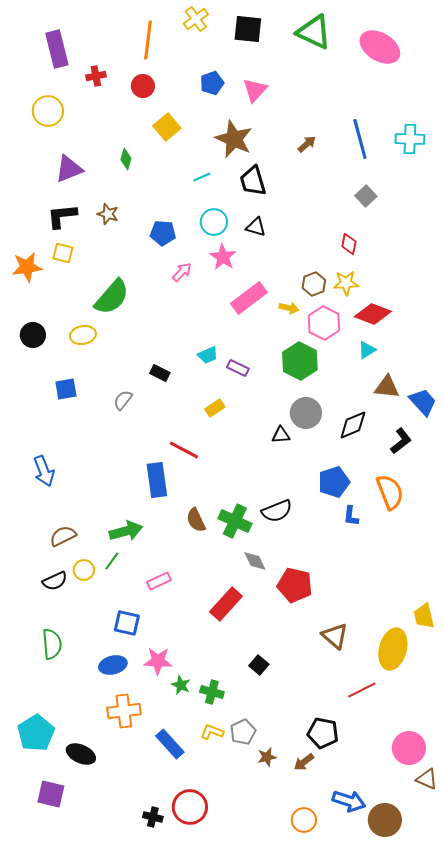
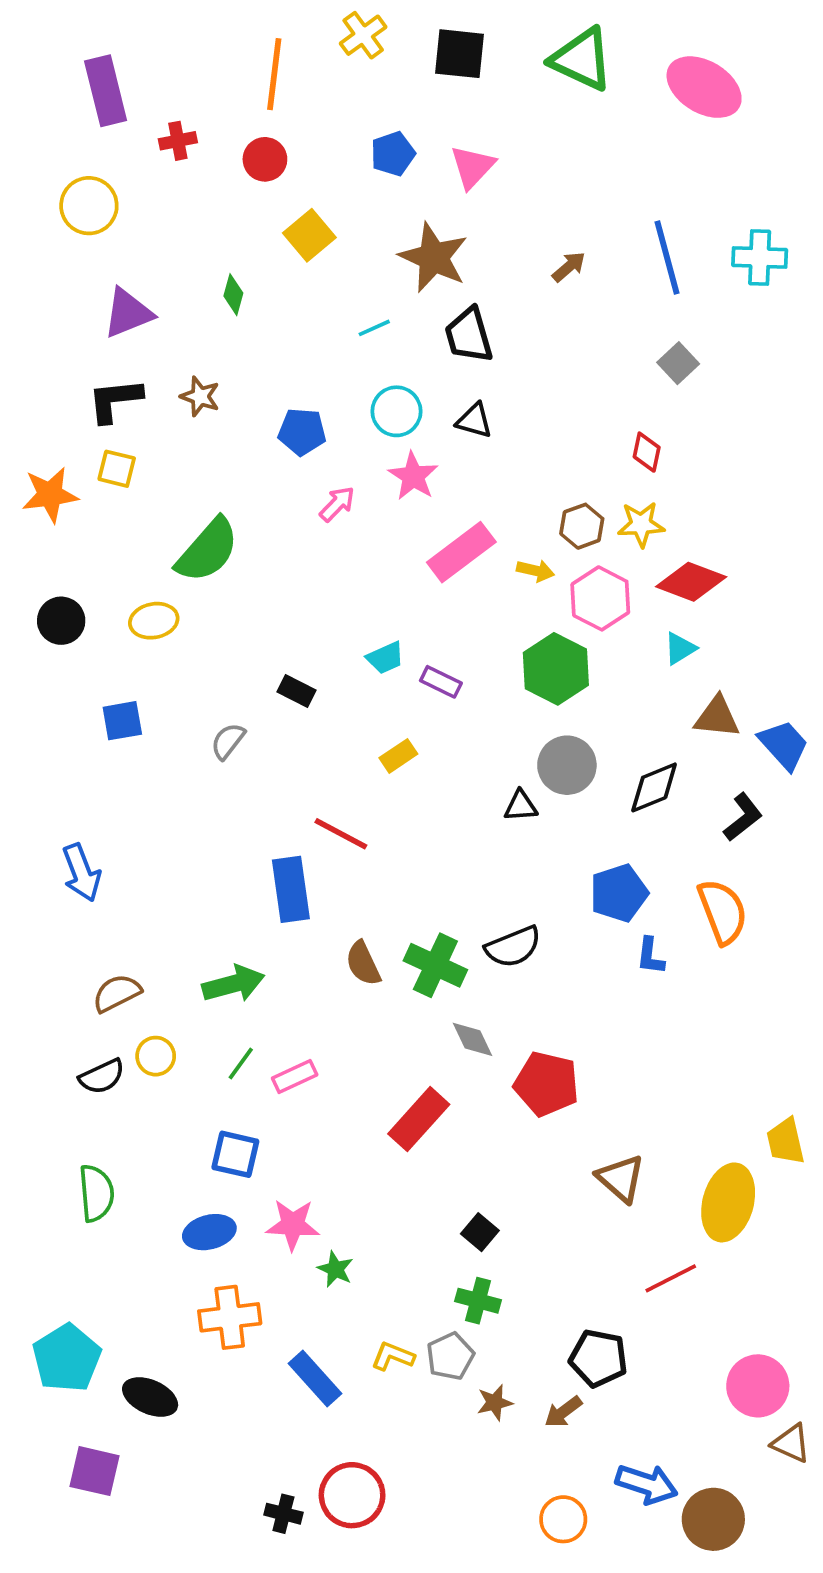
green line: (112, 561) -> (241, 1063), moved
green cross: (212, 692) -> (478, 1301), moved

